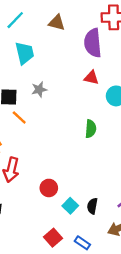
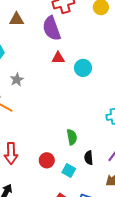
green semicircle: (91, 129) -> (72, 137), moved
black semicircle: (92, 206) -> (89, 158), moved

